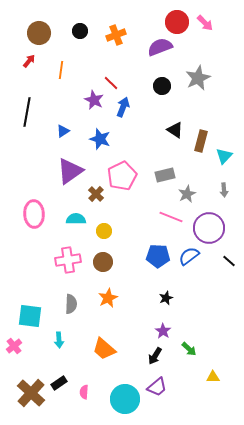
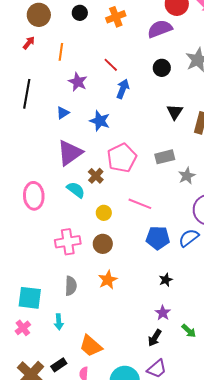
purple star: (94, 100) -> (78, 82), moved
black triangle: (175, 130) -> (175, 112), turned 30
pink line: (171, 217) -> (140, 204), moved
cyan semicircle: (76, 219) -> (76, 190), moved, turned 36
pink cross: (14, 346) -> (23, 328), moved
orange trapezoid: (104, 349) -> (91, 346), moved

